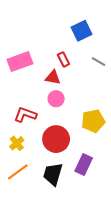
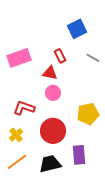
purple rectangle: (84, 165) -> (79, 155), turned -30
black trapezoid: (53, 174) -> (50, 164), turned 60

